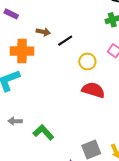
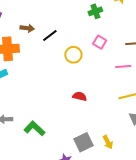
red semicircle: (93, 90) -> (80, 96), moved, size x0.6

